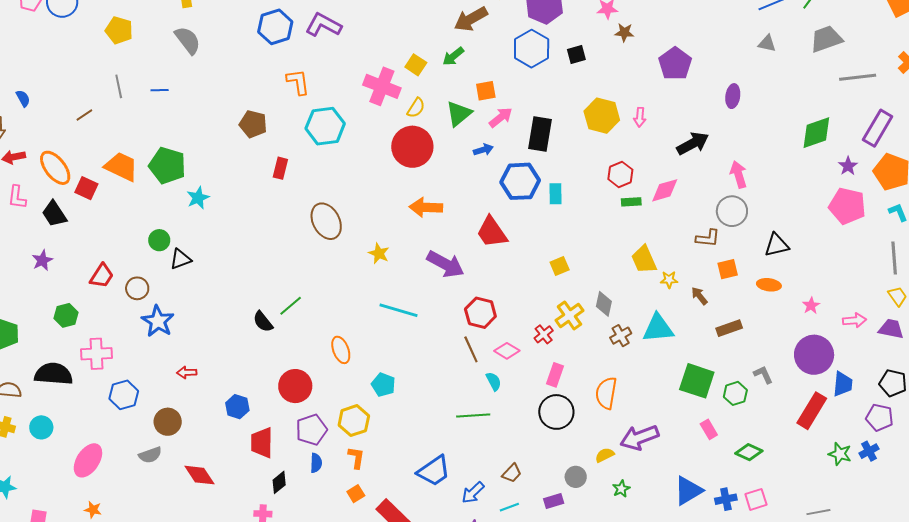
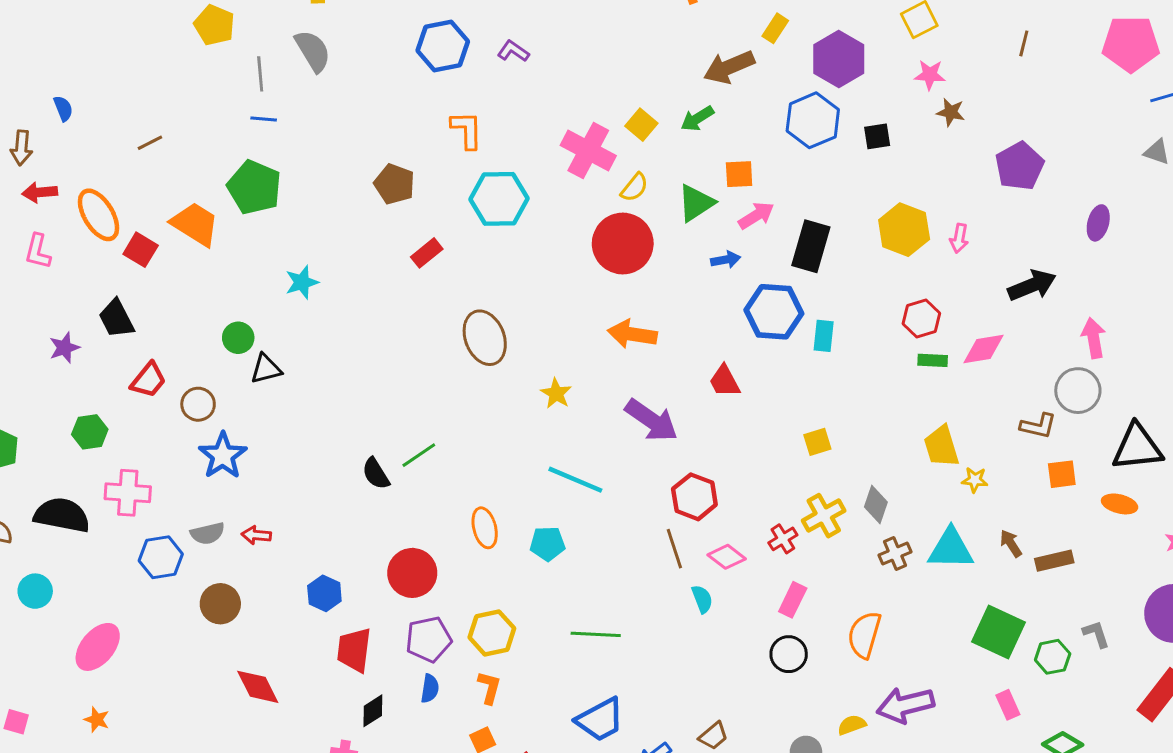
purple L-shape: (323, 25) -> (513, 51), size x0.6
gray line: (119, 86) -> (260, 74), moved
green pentagon: (167, 165) -> (254, 187), moved
red rectangle: (280, 168) -> (427, 253), turned 30
black trapezoid: (54, 214) -> (116, 319), moved
red trapezoid: (492, 232) -> (724, 381), size x0.7
black triangle: (777, 245) -> (1137, 447), size x1.4
brown arrow: (699, 296) -> (1011, 543), moved
cyan pentagon: (383, 385) -> (548, 544), moved, turned -30
black circle: (556, 412) -> (789, 654), size x0.7
green line: (473, 416) -> (596, 634), moved
gray semicircle: (150, 455) -> (208, 533), moved

